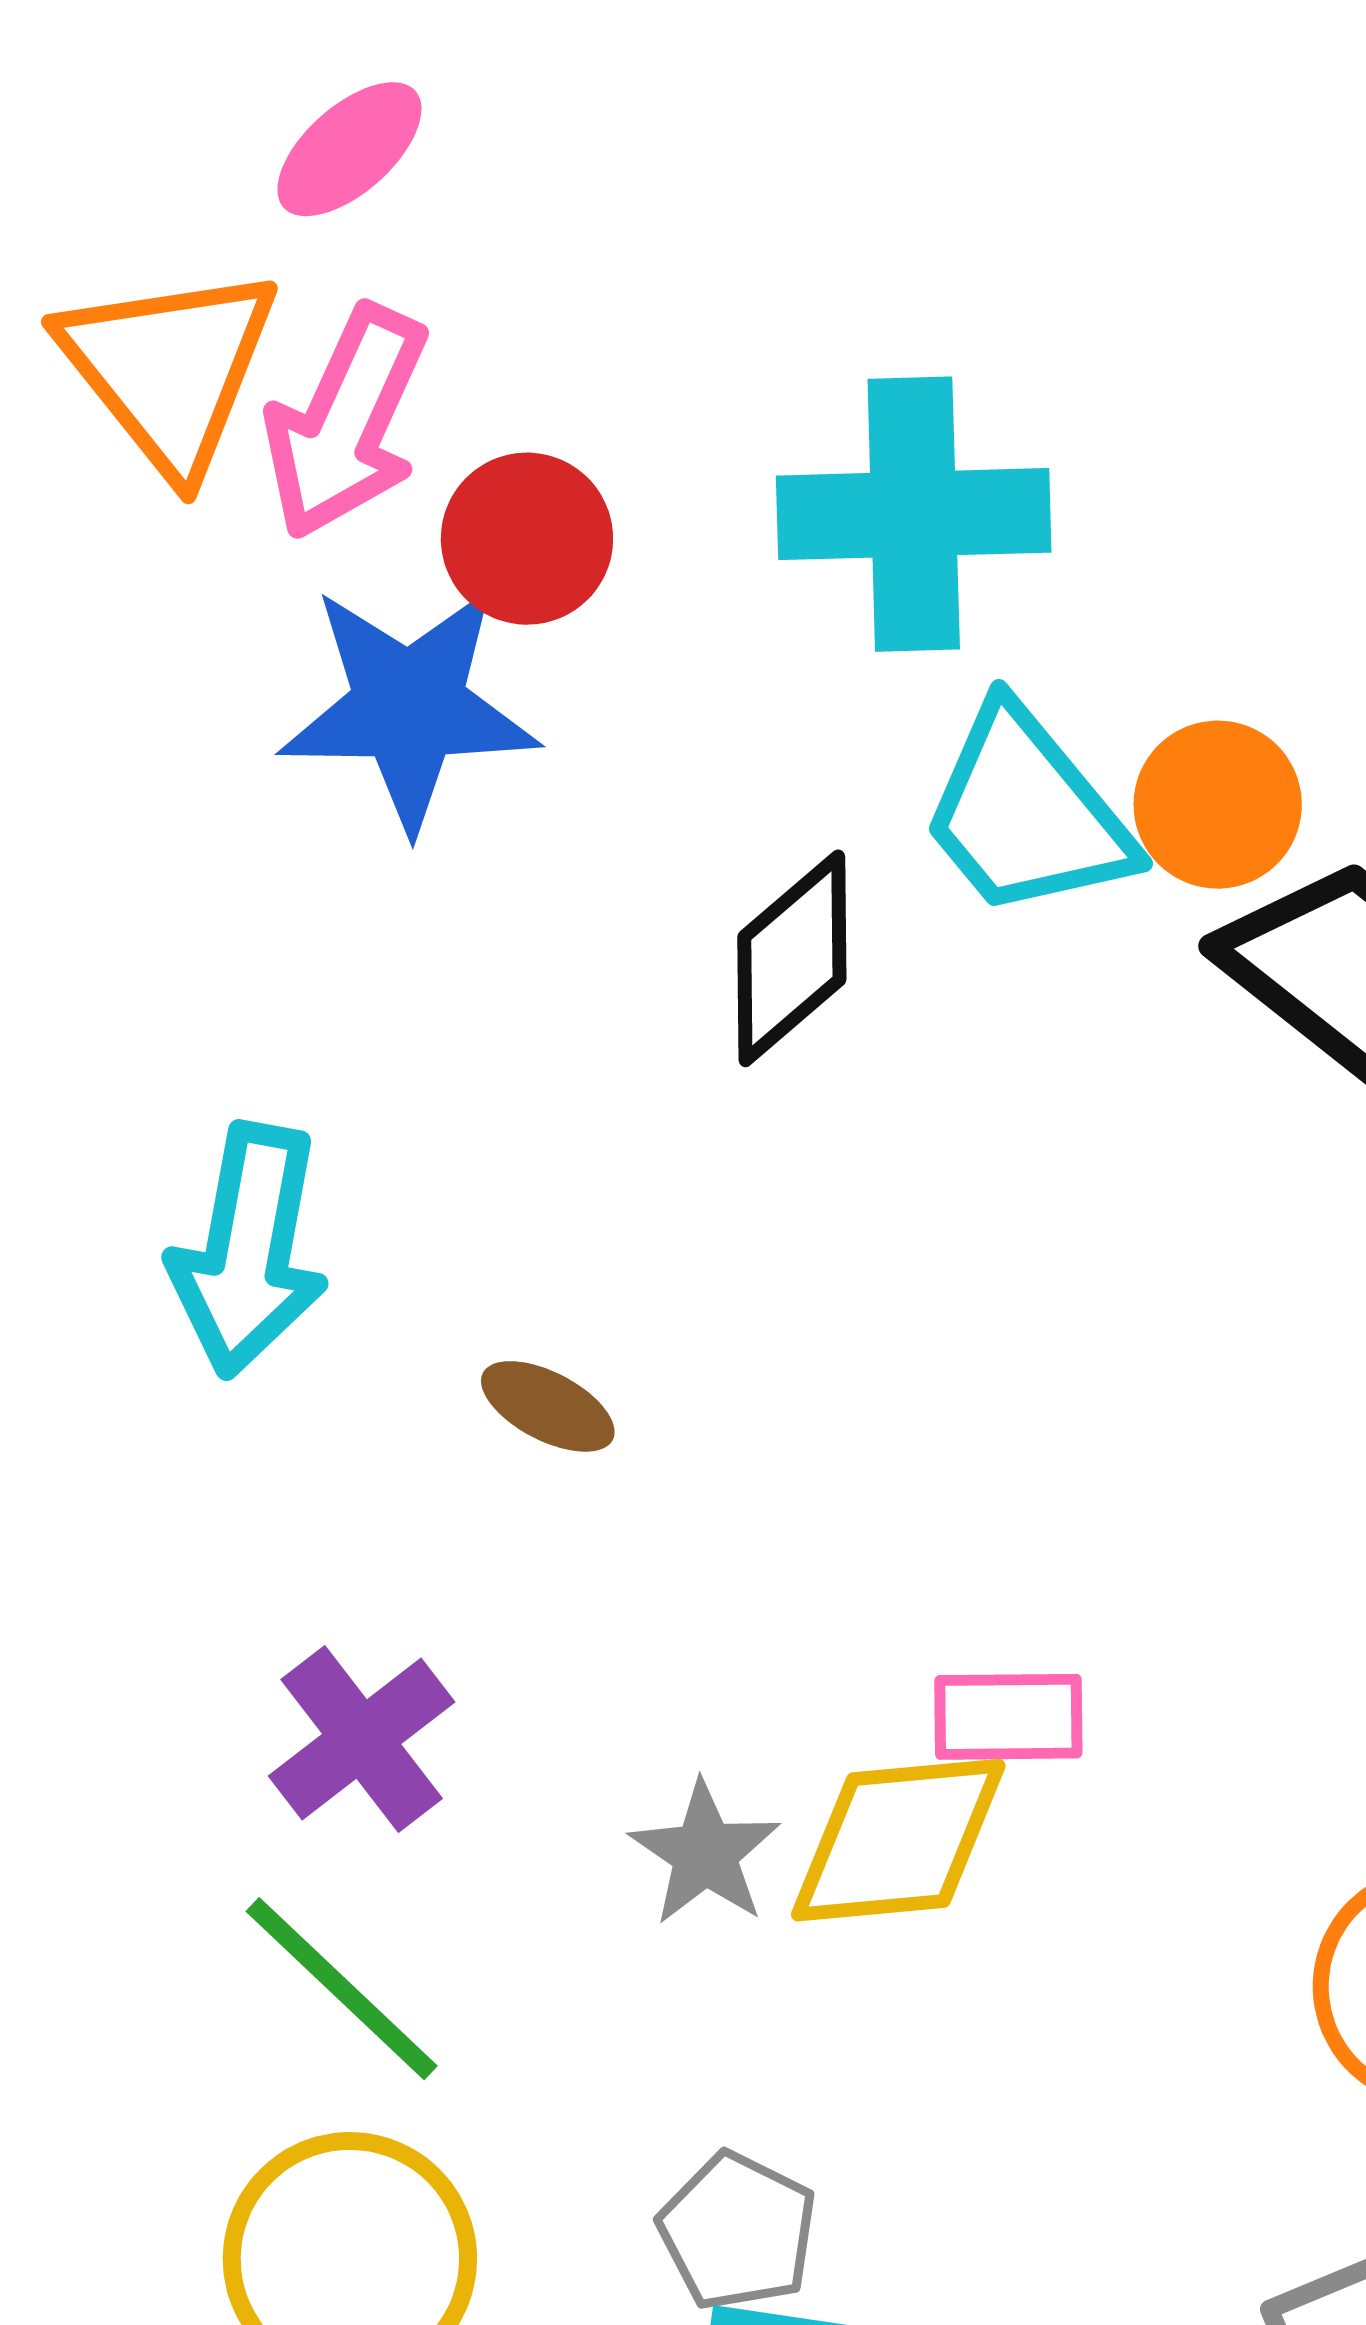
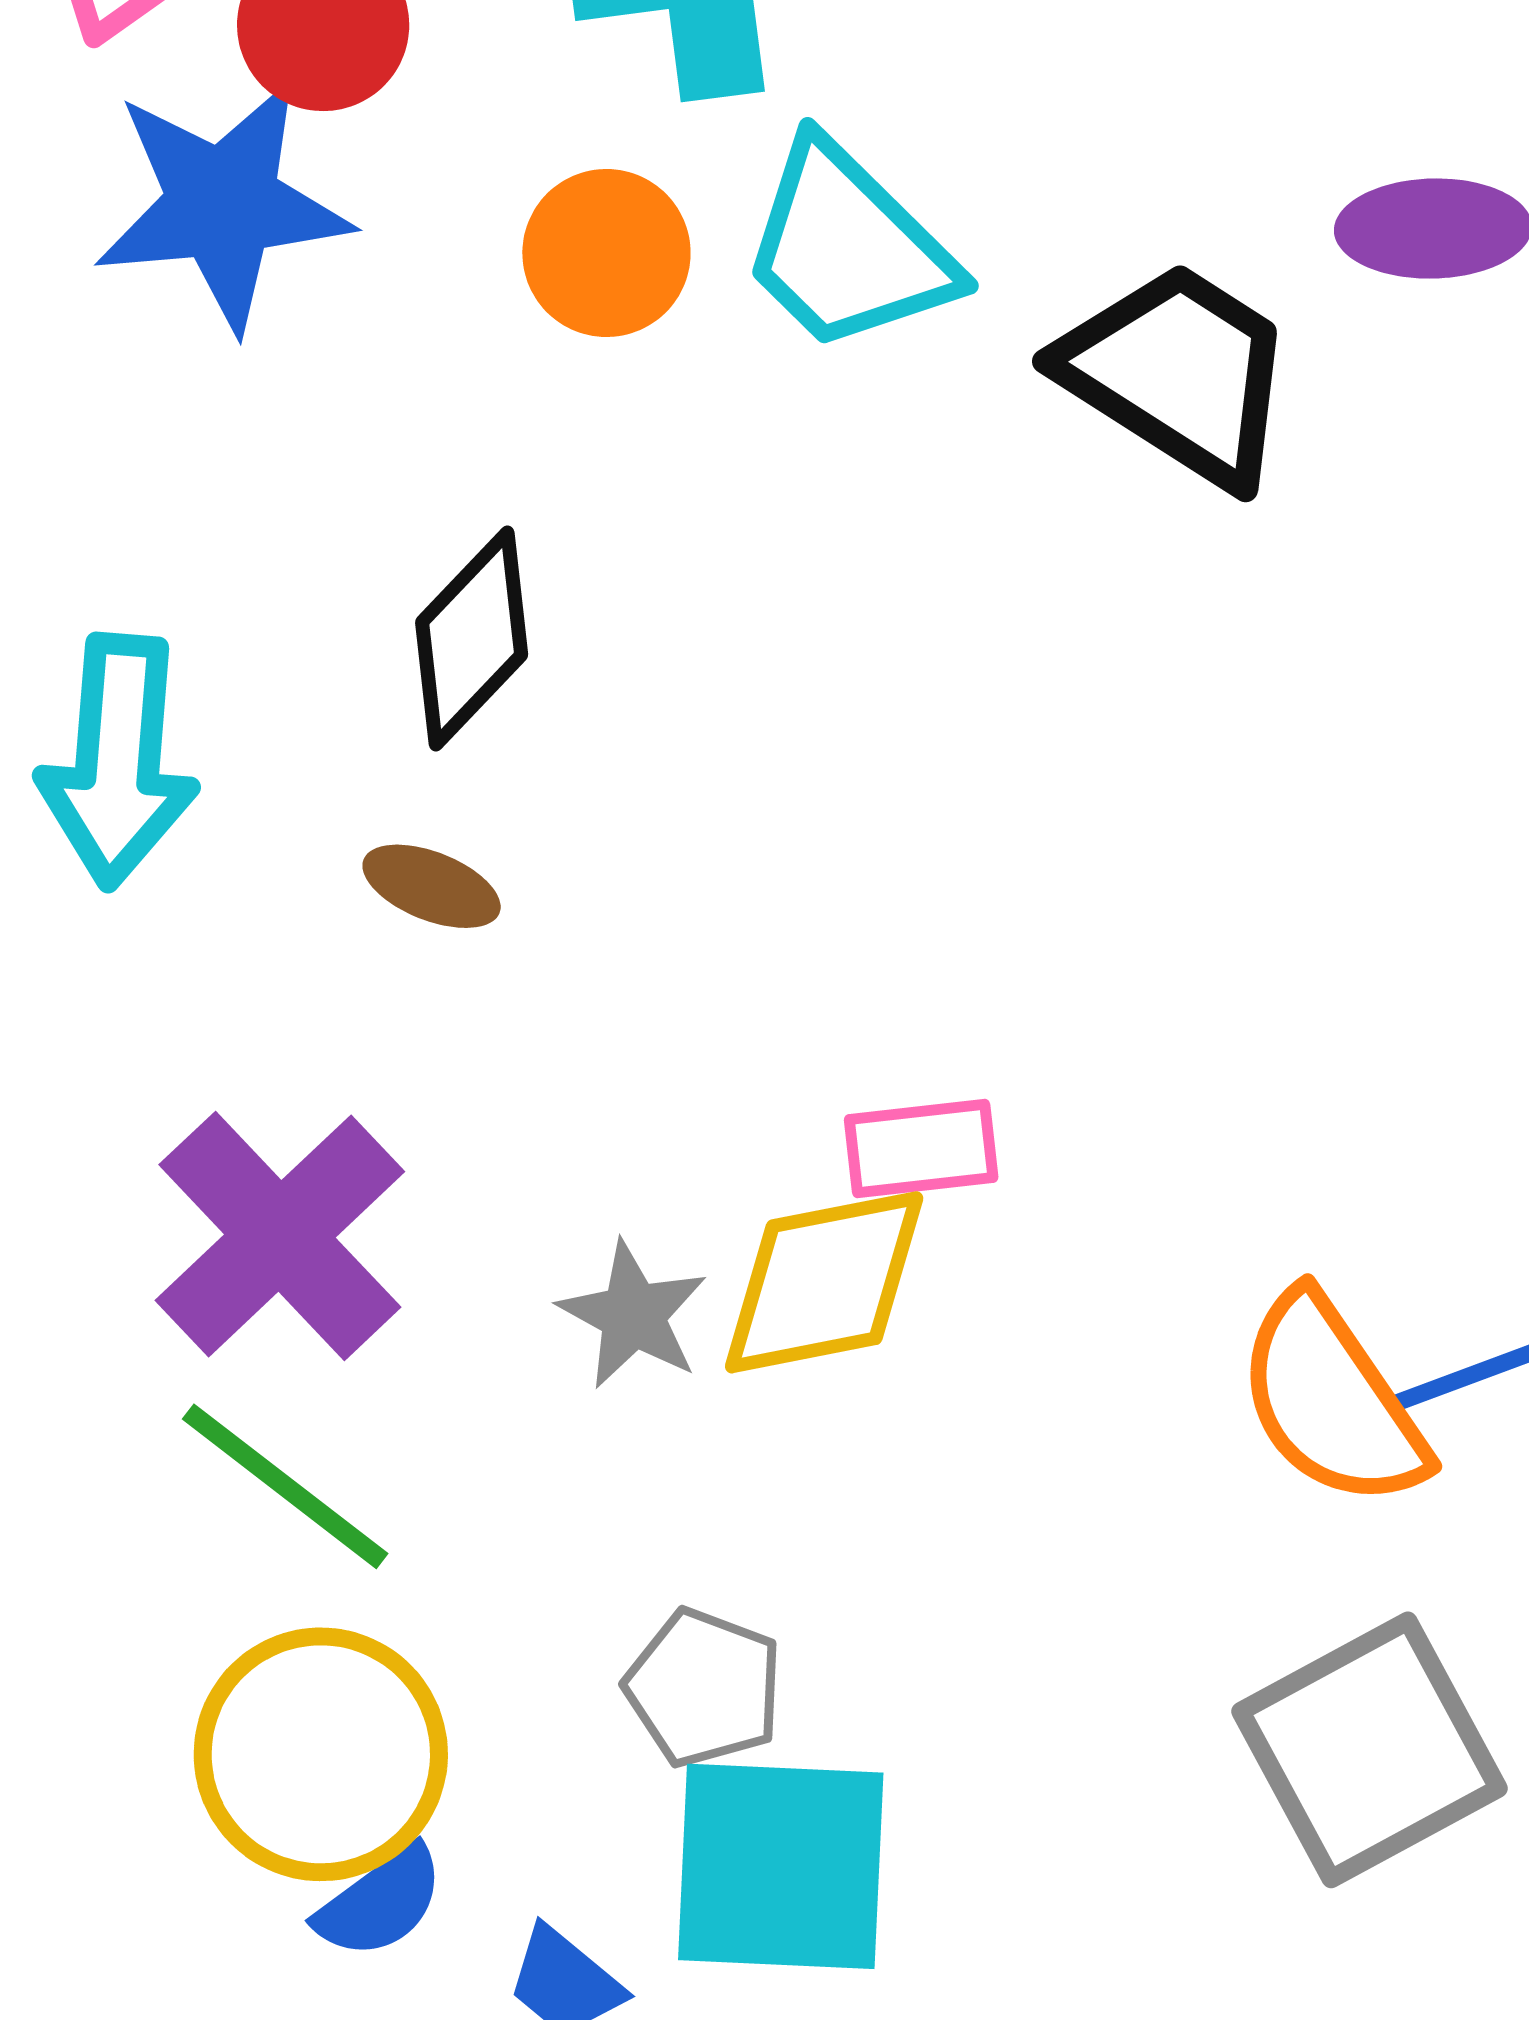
orange circle: (1218, 805) -> (606, 253), moved
black diamond: (792, 958) -> (472, 638), moved
purple cross: (362, 1739) -> (280, 1236), size x1.4

